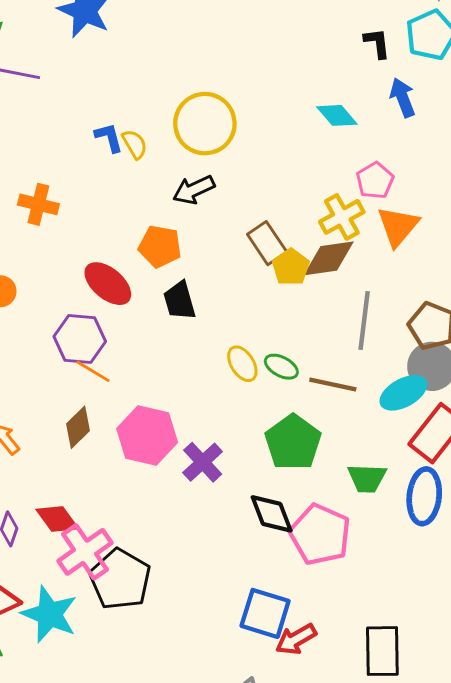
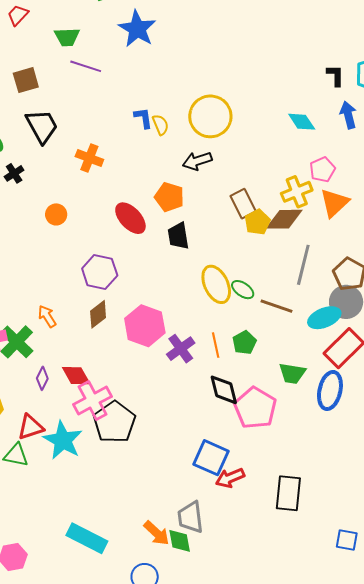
purple hexagon: (80, 339) -> (100, 272), moved
yellow ellipse: (242, 364) -> (216, 284), size x1.5
orange line: (93, 371) -> (216, 345), moved, turned 40
green pentagon: (293, 442) -> (244, 343), size x0.6

